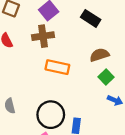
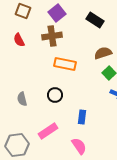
black circle: (51, 115) -> (55, 95), moved, size x0.6

